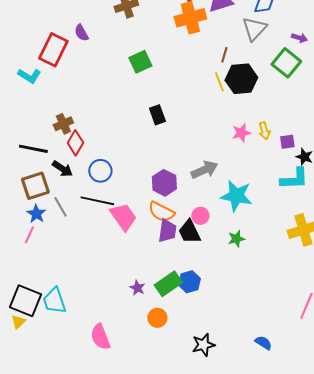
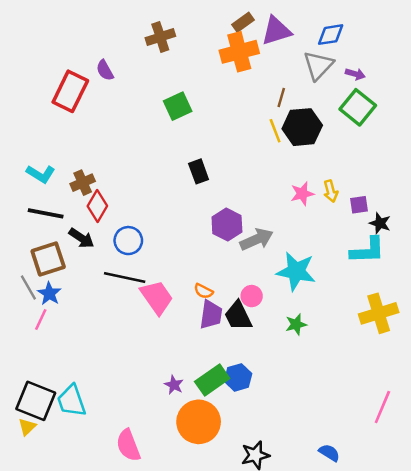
purple arrow: (299, 38) -> (355, 74), moved
cyan L-shape: (29, 76) -> (41, 174), moved
purple hexagon: (164, 183) -> (227, 224), moved
gray line: (60, 207) -> (28, 287), moved
orange semicircle: (161, 212) -> (204, 291), size x0.6
orange circle: (157, 318) -> (199, 422), size x1.8

